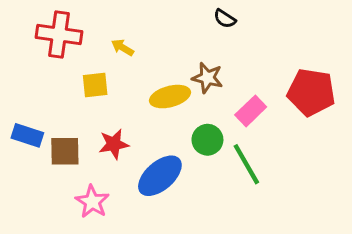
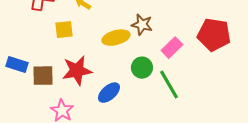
red star: (114, 144) -> (77, 71), size x1.4
blue ellipse: (160, 176) -> (109, 93), size x0.7

